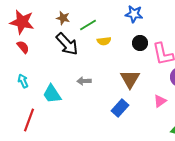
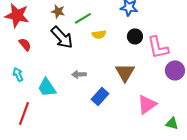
red semicircle: (23, 47) -> (25, 44), moved
pink triangle: (160, 101) -> (147, 104), moved, size x1.5
blue rectangle: (120, 108) -> (100, 96), moved

